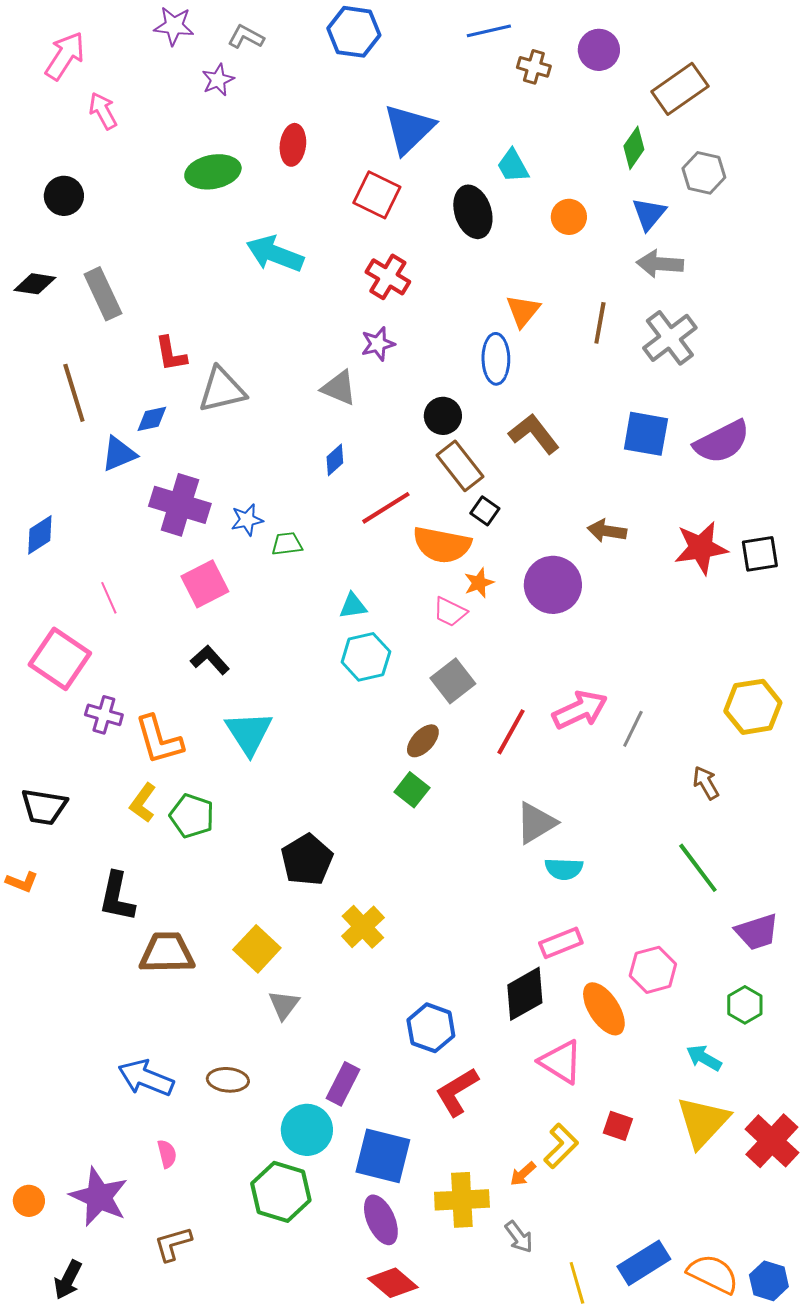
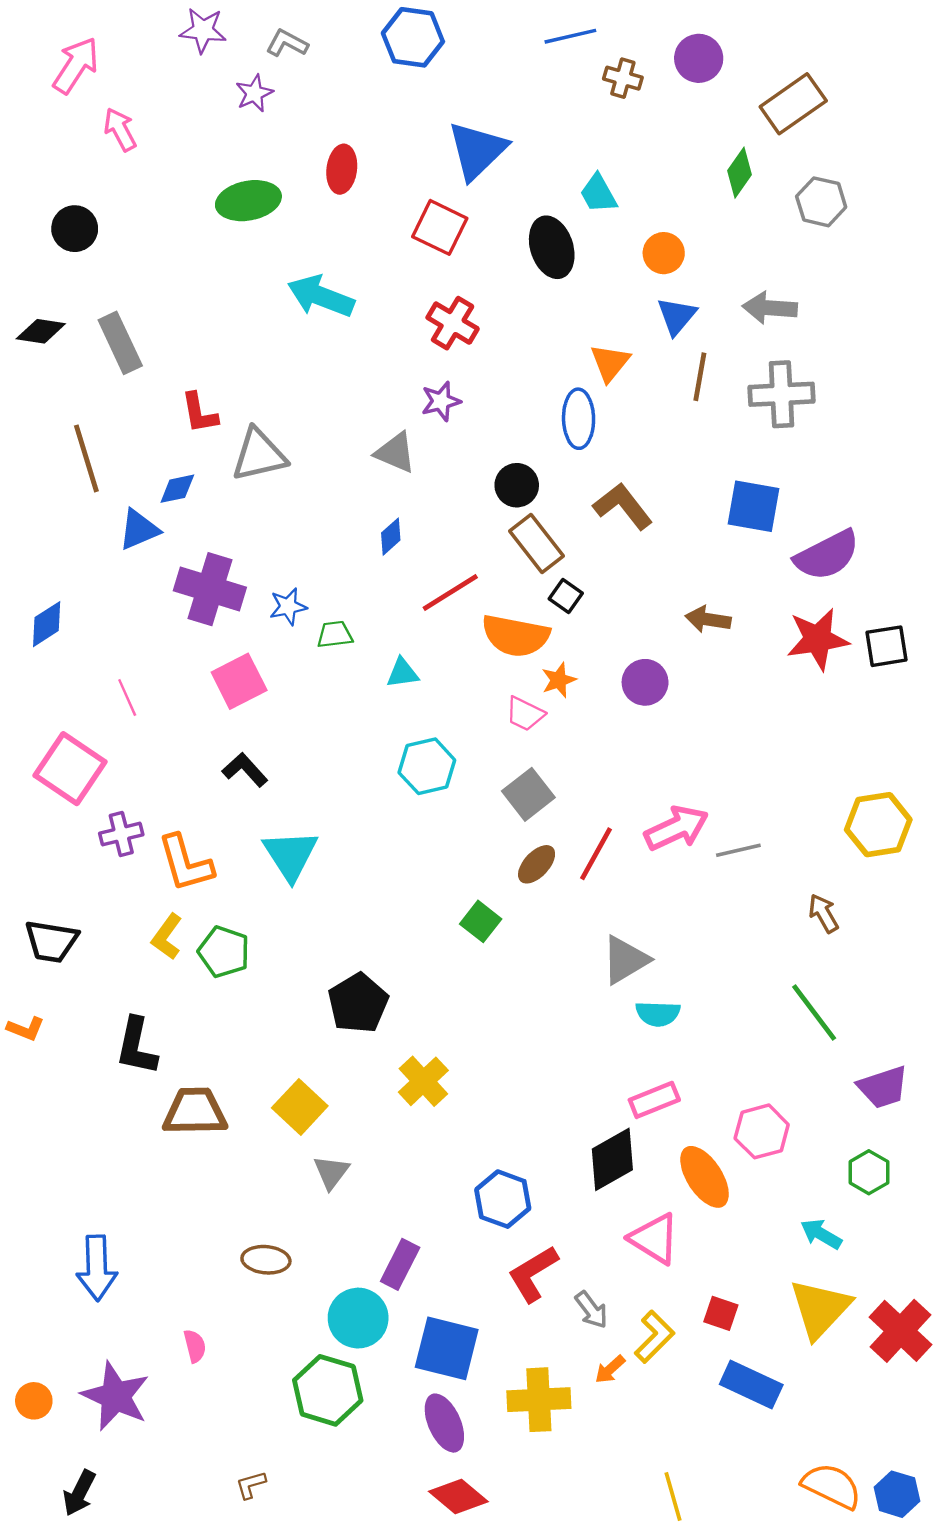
blue triangle: (649, 214) -> (677, 316), moved
gray cross: (670, 338) -> (781, 394), turned 34
purple semicircle: (722, 442) -> (827, 555), moved
purple circle: (553, 585) -> (645, 682), size x0.7
cyan triangle: (353, 606) -> (402, 673), moved
purple cross: (104, 715) -> (121, 834), turned -30
gray line: (633, 729) -> (738, 850), turned 51
brown ellipse: (423, 741) -> (537, 864), moved
blue arrow: (146, 1078) -> (97, 1268), moved, turned -114
gray arrow: (519, 1237) -> (591, 1310), moved
brown L-shape: (173, 1244) -> (251, 1485), moved, size x0.7
blue rectangle: (644, 1263) -> (751, 1385), moved, turned 57

